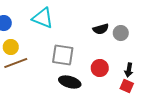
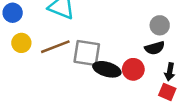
black semicircle: (101, 29) -> (155, 48), moved
brown line: (16, 63) -> (55, 47), moved
black ellipse: (70, 82) -> (107, 69), moved

